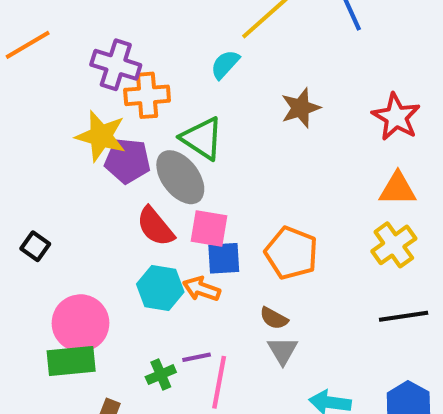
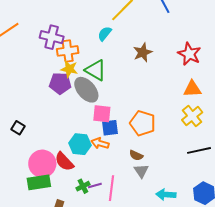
yellow star: (101, 136) -> (69, 69), moved, size x0.7
red semicircle: (155, 227) -> (64, 162), moved
purple line: (197, 357) -> (95, 185), moved

